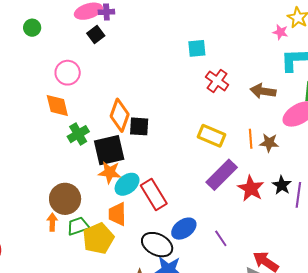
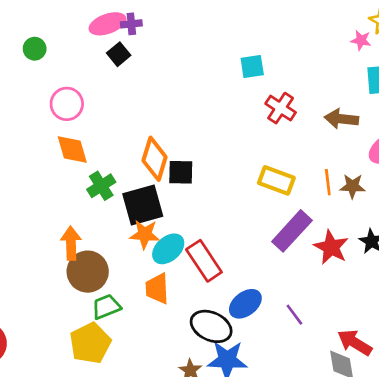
pink circle: (68, 73) -> (67, 104), moved
orange arrow: (52, 222) -> (71, 243), moved, size x1.4
yellow pentagon: (98, 238) -> (90, 343), moved

